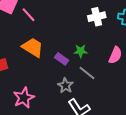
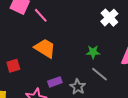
white cross: (97, 17) -> (109, 18), turned -30
purple rectangle: (62, 59) -> (55, 82), moved, turned -56

